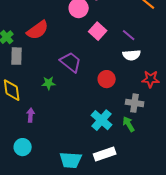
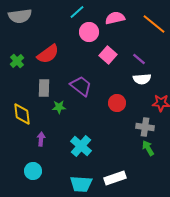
gray rectangle: (17, 56) -> (44, 88), moved
cyan cross: (102, 120) -> (81, 146), moved
green arrow: (129, 124) -> (148, 148), moved

